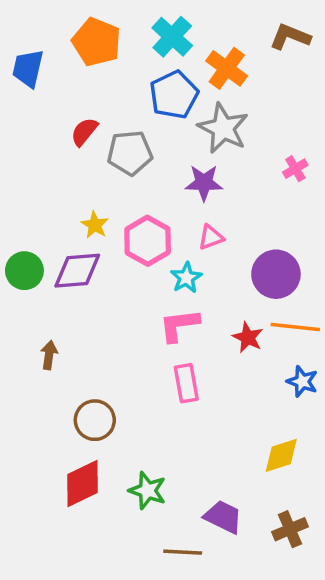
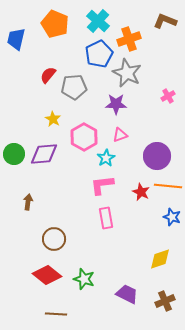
orange cross: (227, 68) -> (129, 39), turned 35
yellow star: (95, 225) -> (53, 119), moved
red diamond: (82, 483) -> (47, 275), turned 64
brown line: (183, 552) -> (56, 314), moved

